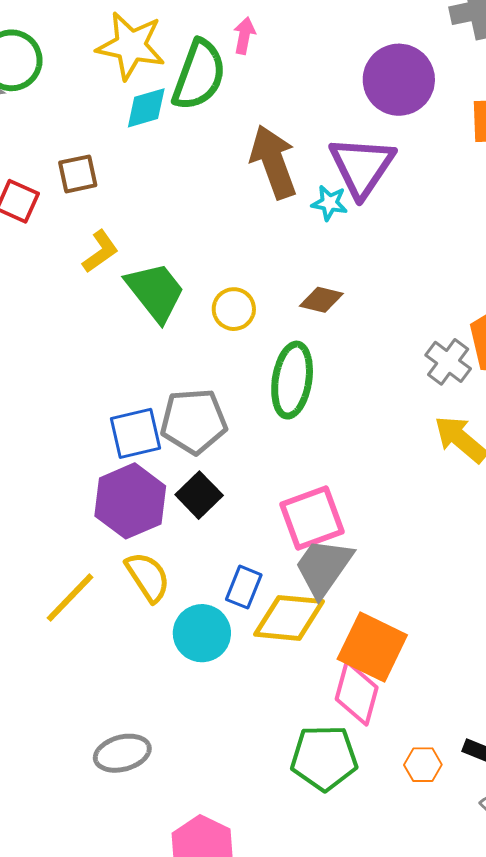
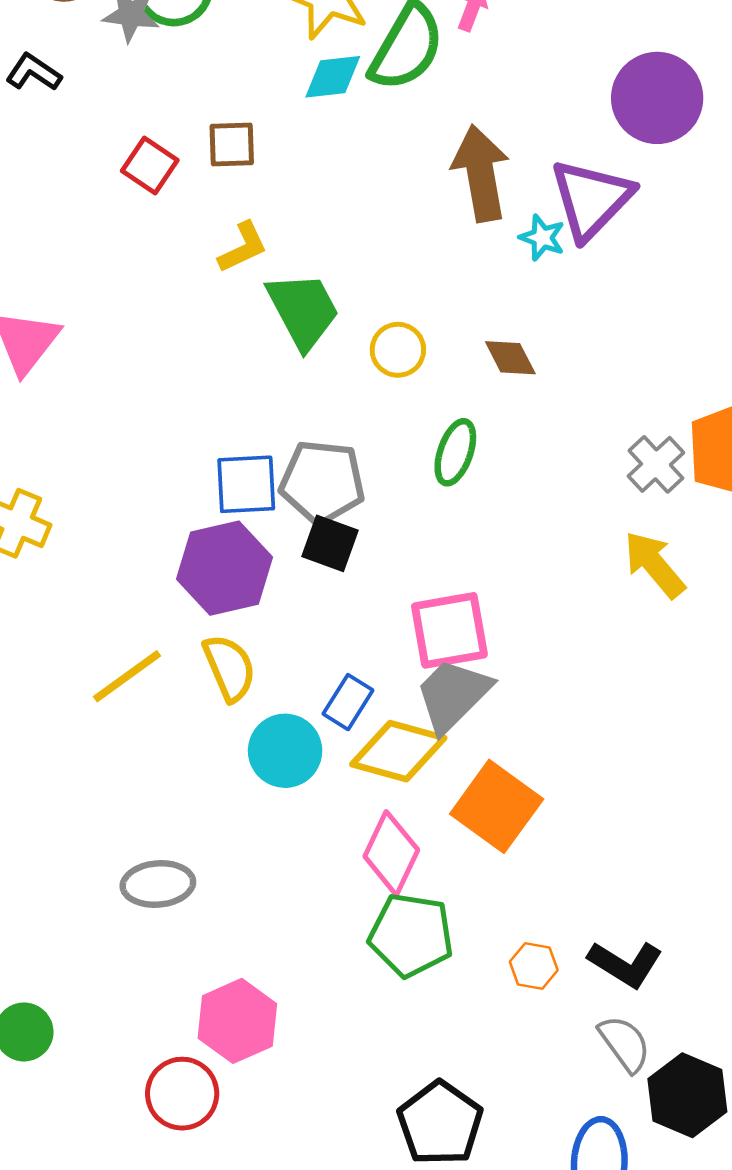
brown diamond: (321, 300) -> (510, 358), turned 39
green ellipse: (292, 380) -> (455, 452), size x0.7
black square: (199, 495) -> (330, 543), moved, turned -36
pink diamond: (357, 693) -> (391, 853), moved

